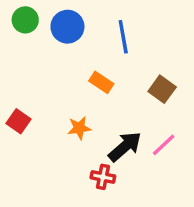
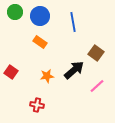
orange rectangle: (101, 82) -> (40, 42), moved
black arrow: (125, 147) -> (74, 70), moved
red cross: (103, 177) -> (37, 105), moved

